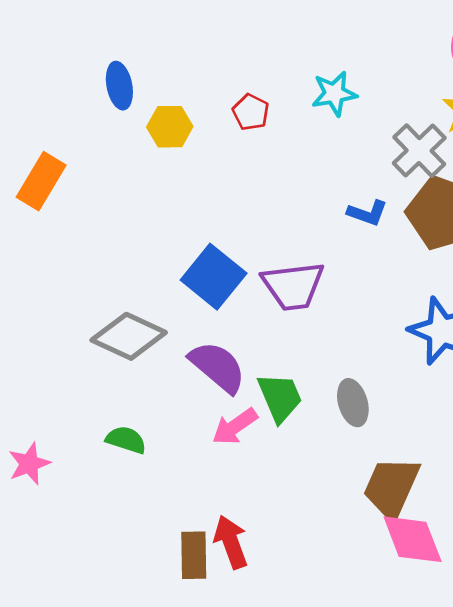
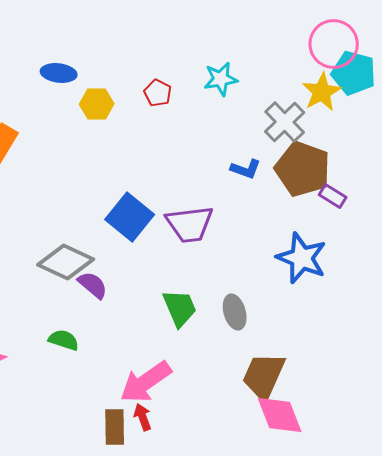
blue ellipse: (119, 86) -> (59, 73), turned -72
purple semicircle: (218, 367) -> (93, 285), moved, size x0.7
pink arrow: (235, 427) -> (146, 382), moved, size x1.5
red arrow: (231, 542) -> (143, 417), size x0.7

